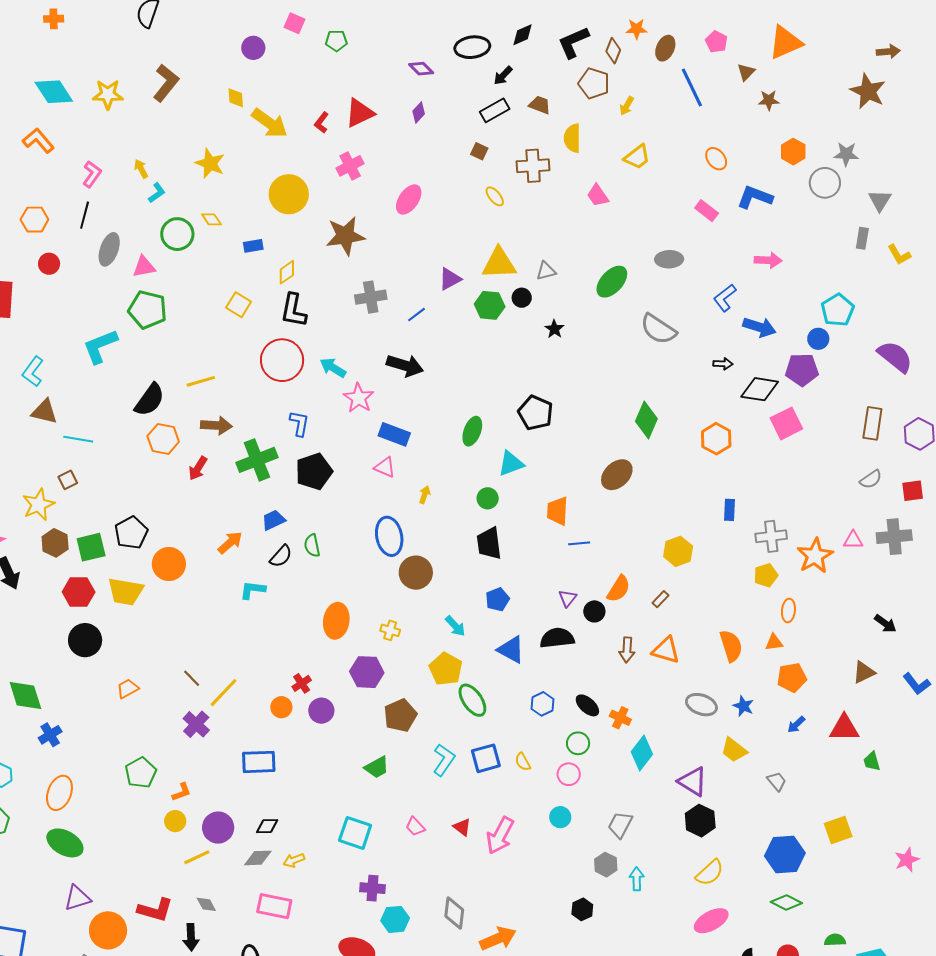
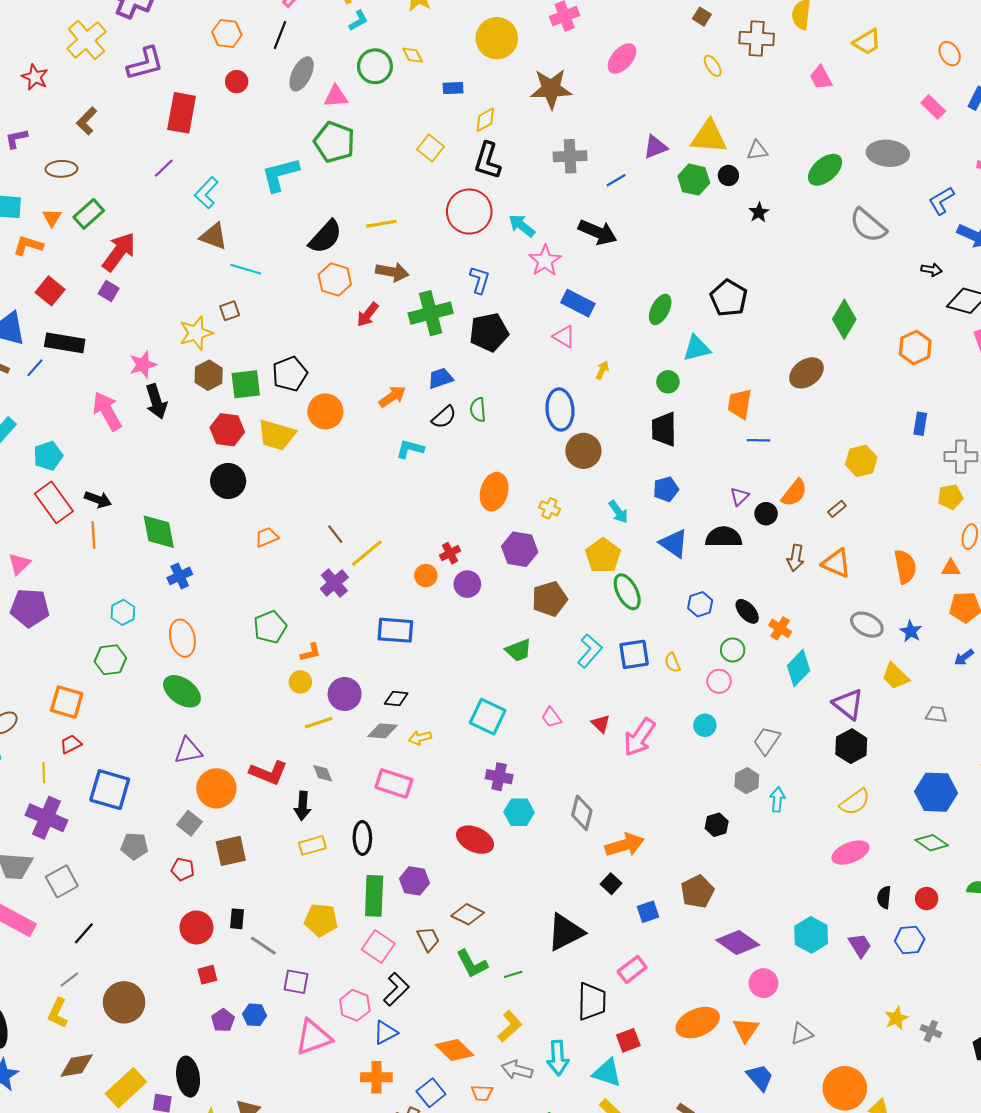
gray ellipse: (669, 259) -> (888, 153), size x1.4
gray trapezoid: (777, 781) -> (936, 714), turned -50
orange ellipse: (59, 793) -> (182, 638), turned -40

